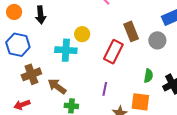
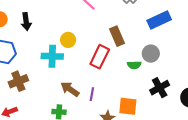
gray circle: (157, 40) -> (151, 54), moved
green semicircle: (148, 76) -> (134, 65), moved, turned 80
brown arrow: (57, 86) -> (70, 89), moved

